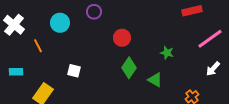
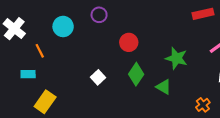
green star: (167, 53) -> (176, 58), size x1.5
white square: (74, 71) -> (98, 77), moved, turned 32
cyan rectangle: (16, 72) -> (28, 74), moved

